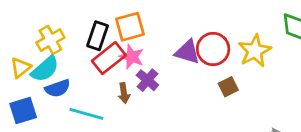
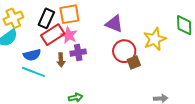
red circle: (213, 49) -> (124, 51), moved
purple triangle: (187, 52) -> (114, 24), moved
purple cross: (147, 80) -> (78, 53), turned 35
blue semicircle: (58, 88) -> (32, 55), moved

